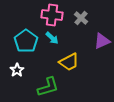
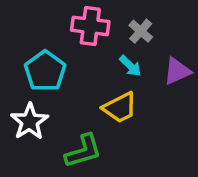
cyan arrow: (52, 38) -> (130, 66), moved
white star: (17, 70) -> (29, 122), size x1.5

